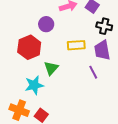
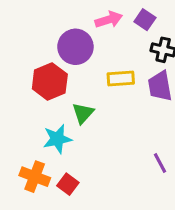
purple circle: (46, 24) -> (75, 47), size x1.5
purple line: (93, 72) -> (160, 163), moved

